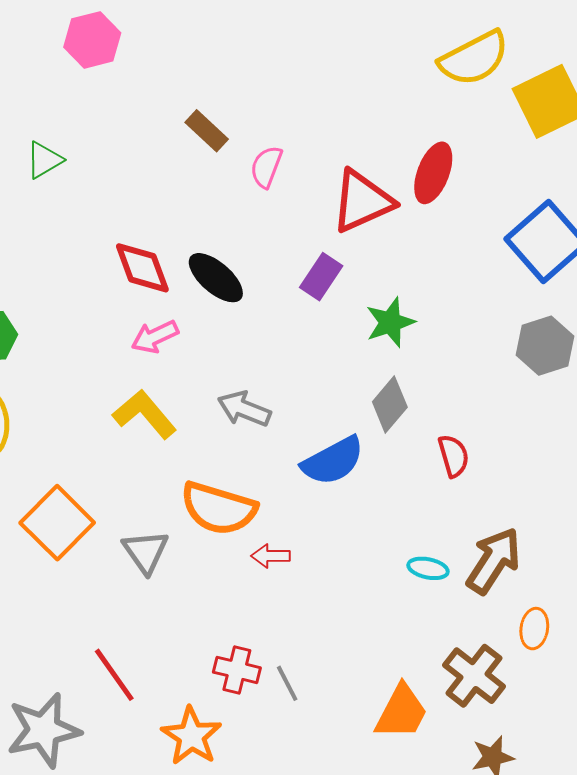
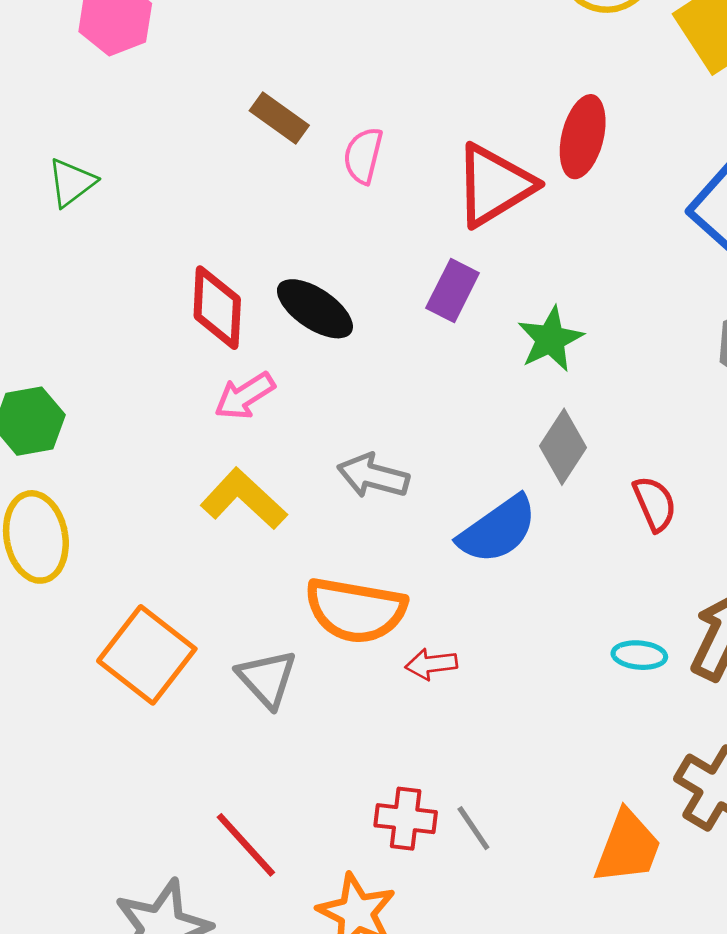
red diamond: (142, 268) -> (217, 308), turned 30

